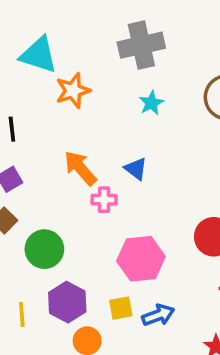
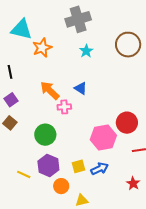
green circle: (44, 249) -> (45, 135), moved
pink hexagon: (141, 259) -> (103, 137), moved
yellow line: (22, 315) -> (24, 174), turned -56

